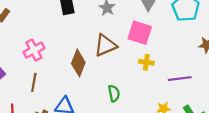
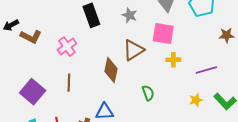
pink cross: (34, 50) -> (67, 47), moved
brown line: (34, 82) -> (69, 83), moved

